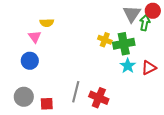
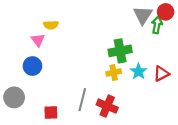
yellow cross: (105, 40) -> (114, 73), moved, turned -32
green cross: (124, 44) -> (120, 51), moved
gray circle: (24, 97) -> (14, 97), moved

